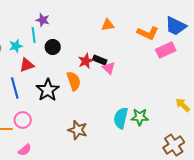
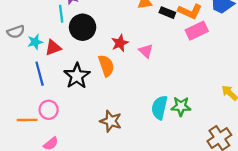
cyan star: (16, 46) -> (35, 42), moved
black circle: (53, 47) -> (83, 27), size x1.5
pink rectangle: (166, 50) -> (197, 31), moved
black rectangle: (100, 60) -> (167, 13), moved

